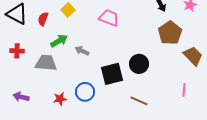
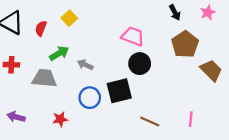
pink trapezoid: (109, 18) -> (133, 36), moved
black circle: (139, 64) -> (140, 64), moved
pink line: (184, 90) -> (191, 119), moved
blue circle: (85, 92) -> (90, 98), moved

